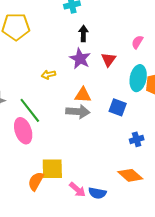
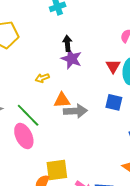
black arrow: (83, 34) -> (67, 43), moved
red triangle: (109, 60) -> (113, 66), moved
orange triangle: (83, 95) -> (62, 100), moved

